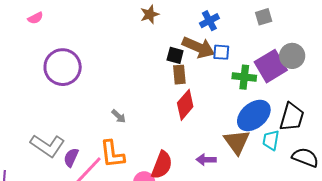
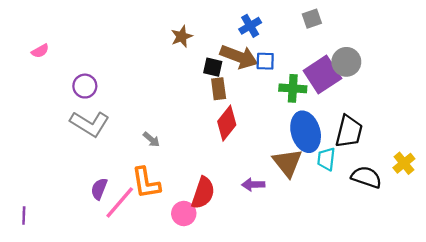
brown star: (150, 14) -> (182, 36), moved
pink semicircle: (35, 18) -> (40, 51), moved
purple circle: (63, 67) -> (85, 86), size x0.6
blue ellipse: (254, 115) -> (306, 132), turned -64
gray L-shape: (48, 146) -> (90, 124), moved

